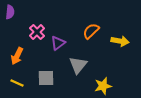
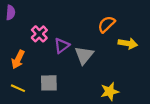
orange semicircle: (91, 31) -> (106, 24), moved
gray triangle: (78, 65) -> (84, 55), moved

